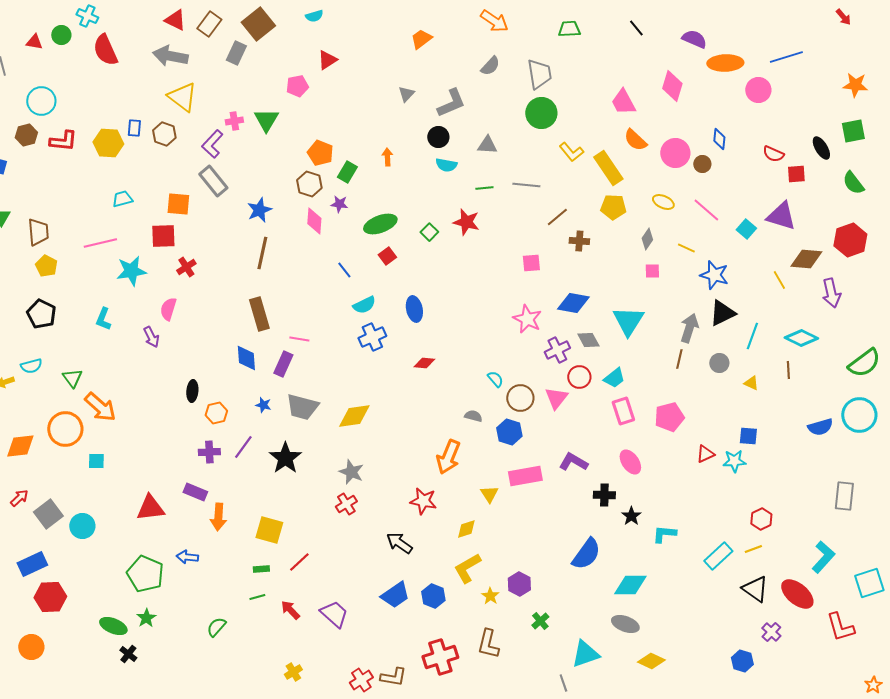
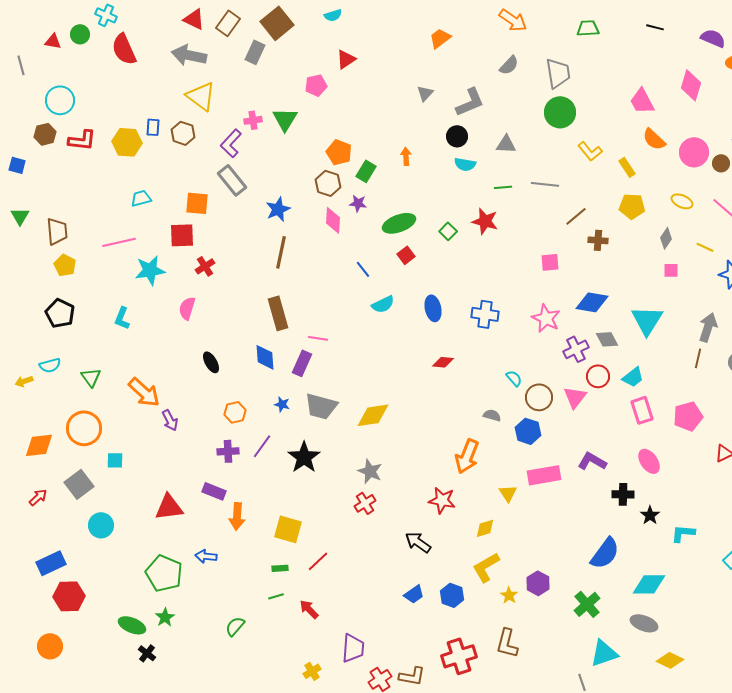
black line: (636, 28) -> (655, 27), turned -36
yellow rectangle: (608, 168) -> (627, 167), size x0.6
purple arrow: (151, 337) -> (170, 420), moved
blue cross: (372, 337) -> (485, 314), moved, turned 32
black ellipse: (192, 391) -> (211, 362), moved, turned -35
orange arrow: (100, 407) -> (144, 392), moved
gray square: (48, 514) -> (79, 484), moved
blue trapezoid: (395, 595) -> (414, 594), size x0.7
purple trapezoid: (334, 614) -> (353, 648), moved, turned 52
green cross: (540, 621) -> (587, 604), moved, size x1.5

